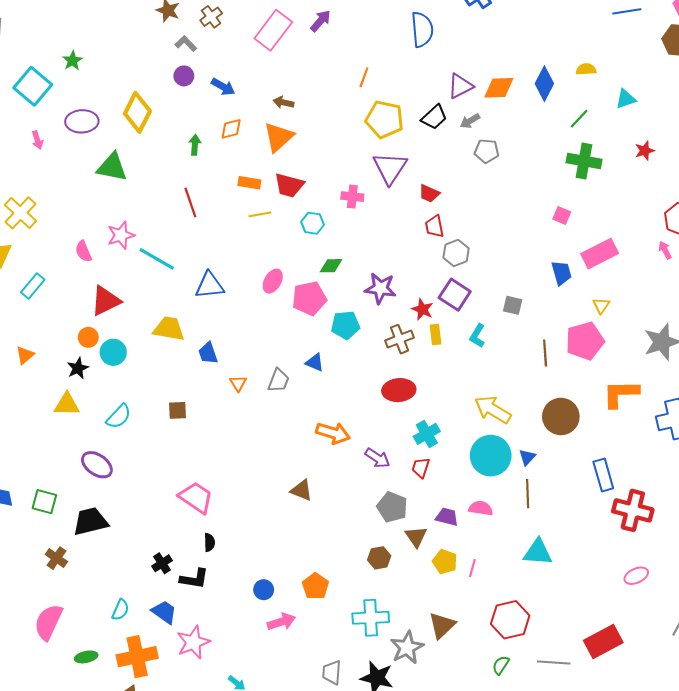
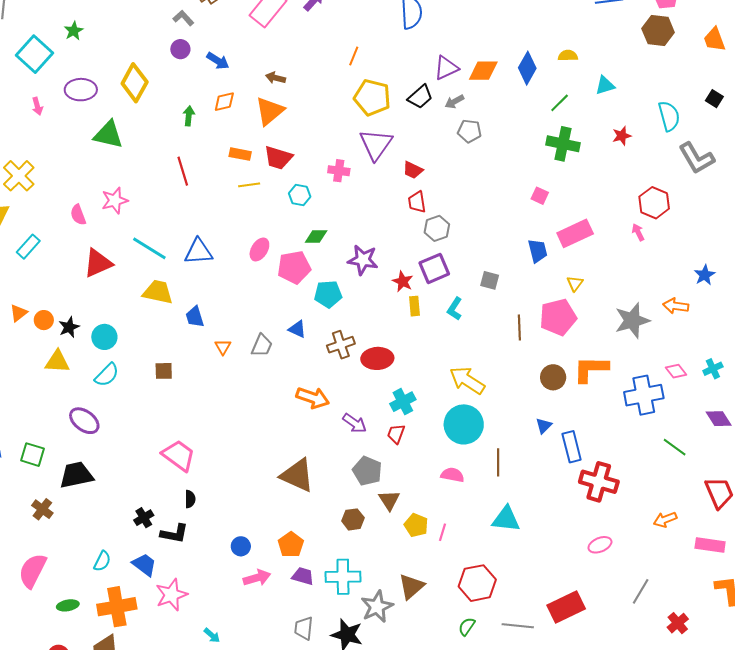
cyan line: (157, 259) -> (149, 248), moved
purple square: (455, 295) -> (434, 268), turned 32
orange circle: (88, 337) -> (44, 320), moved
brown cross: (399, 339) -> (341, 345), moved
cyan circle: (113, 352) -> (104, 337), moved
brown circle: (561, 416) -> (553, 377), moved, size x0.7
blue triangle: (527, 457) -> (544, 426), moved
brown triangle: (302, 490) -> (297, 475), moved, size x1.6
purple trapezoid: (447, 517) -> (303, 576), moved

